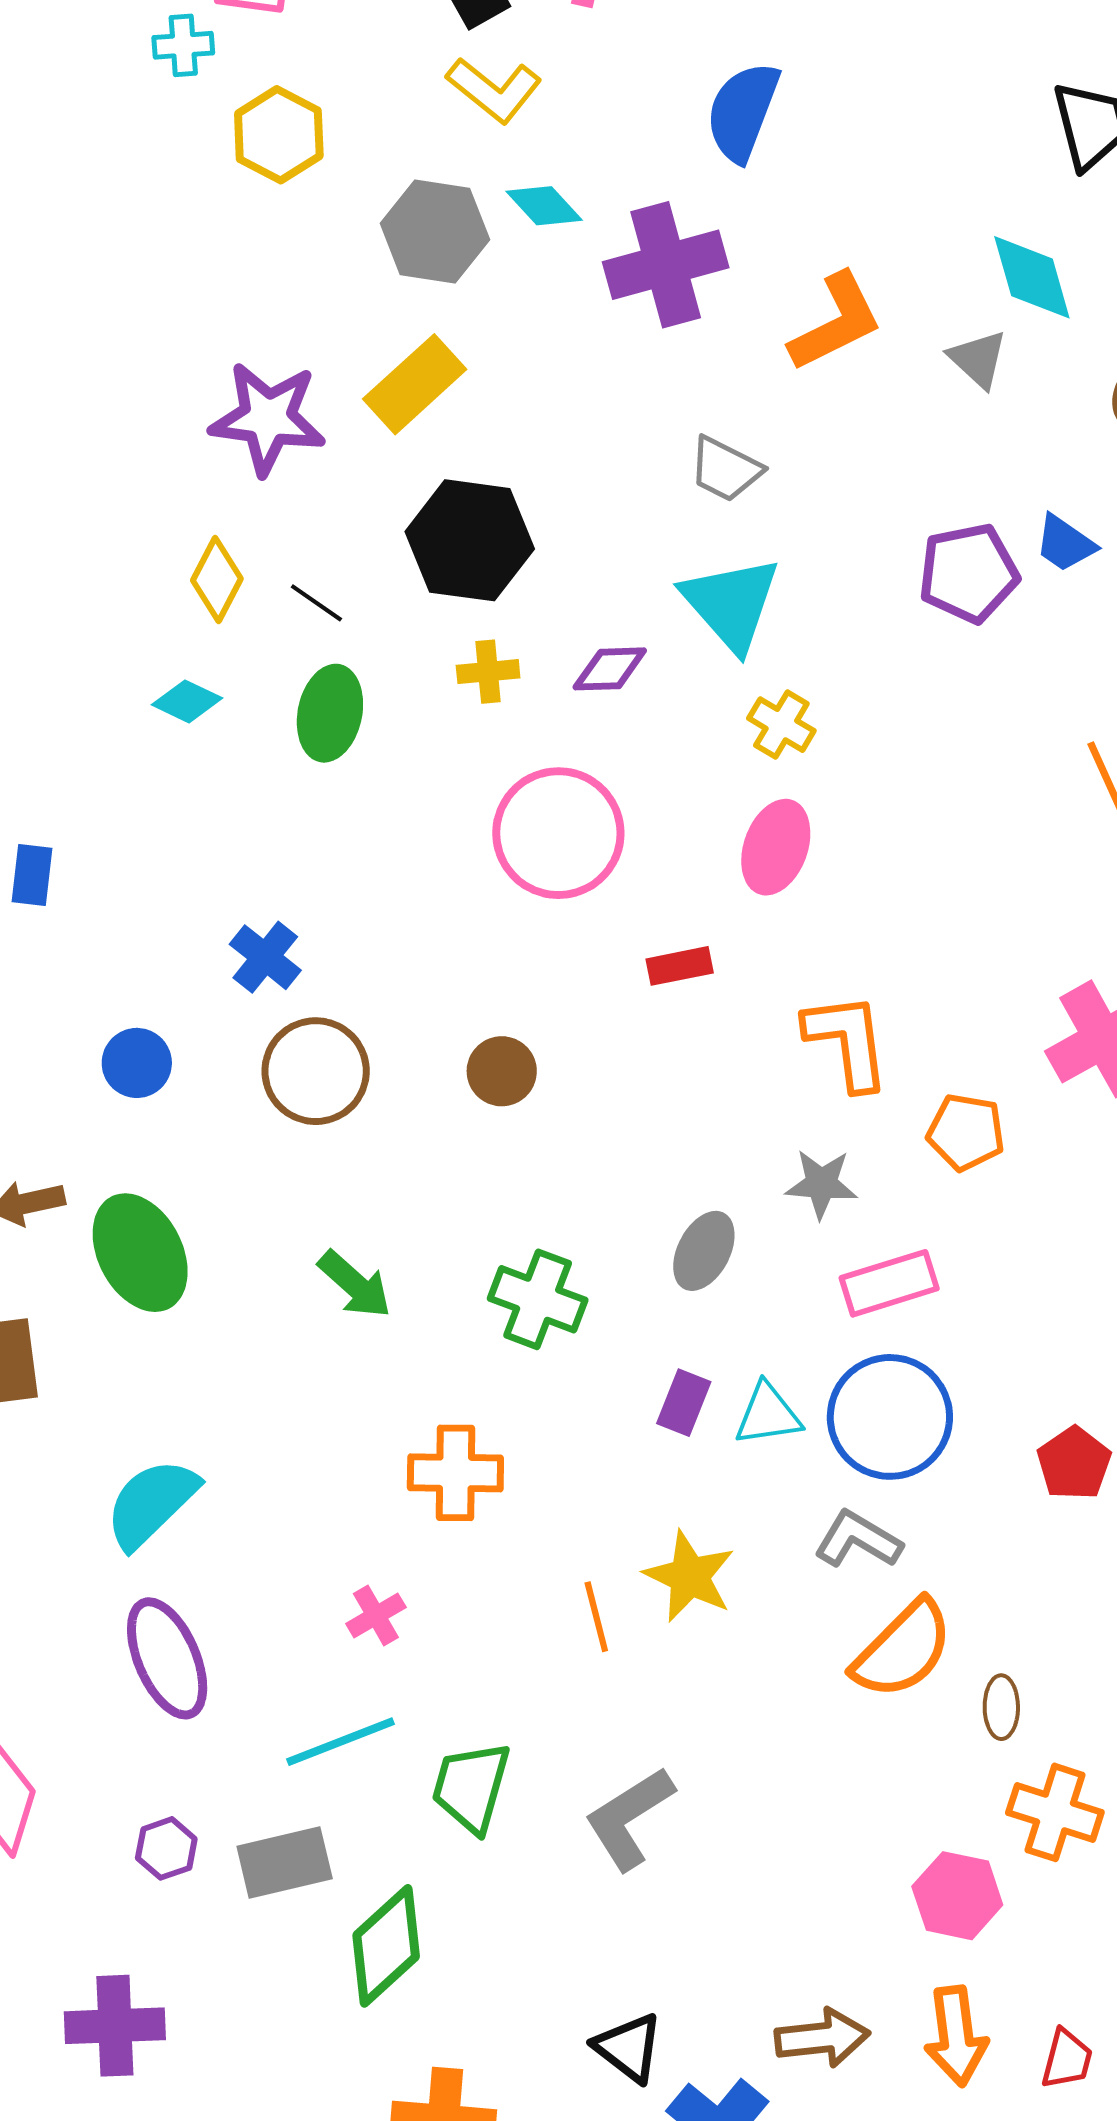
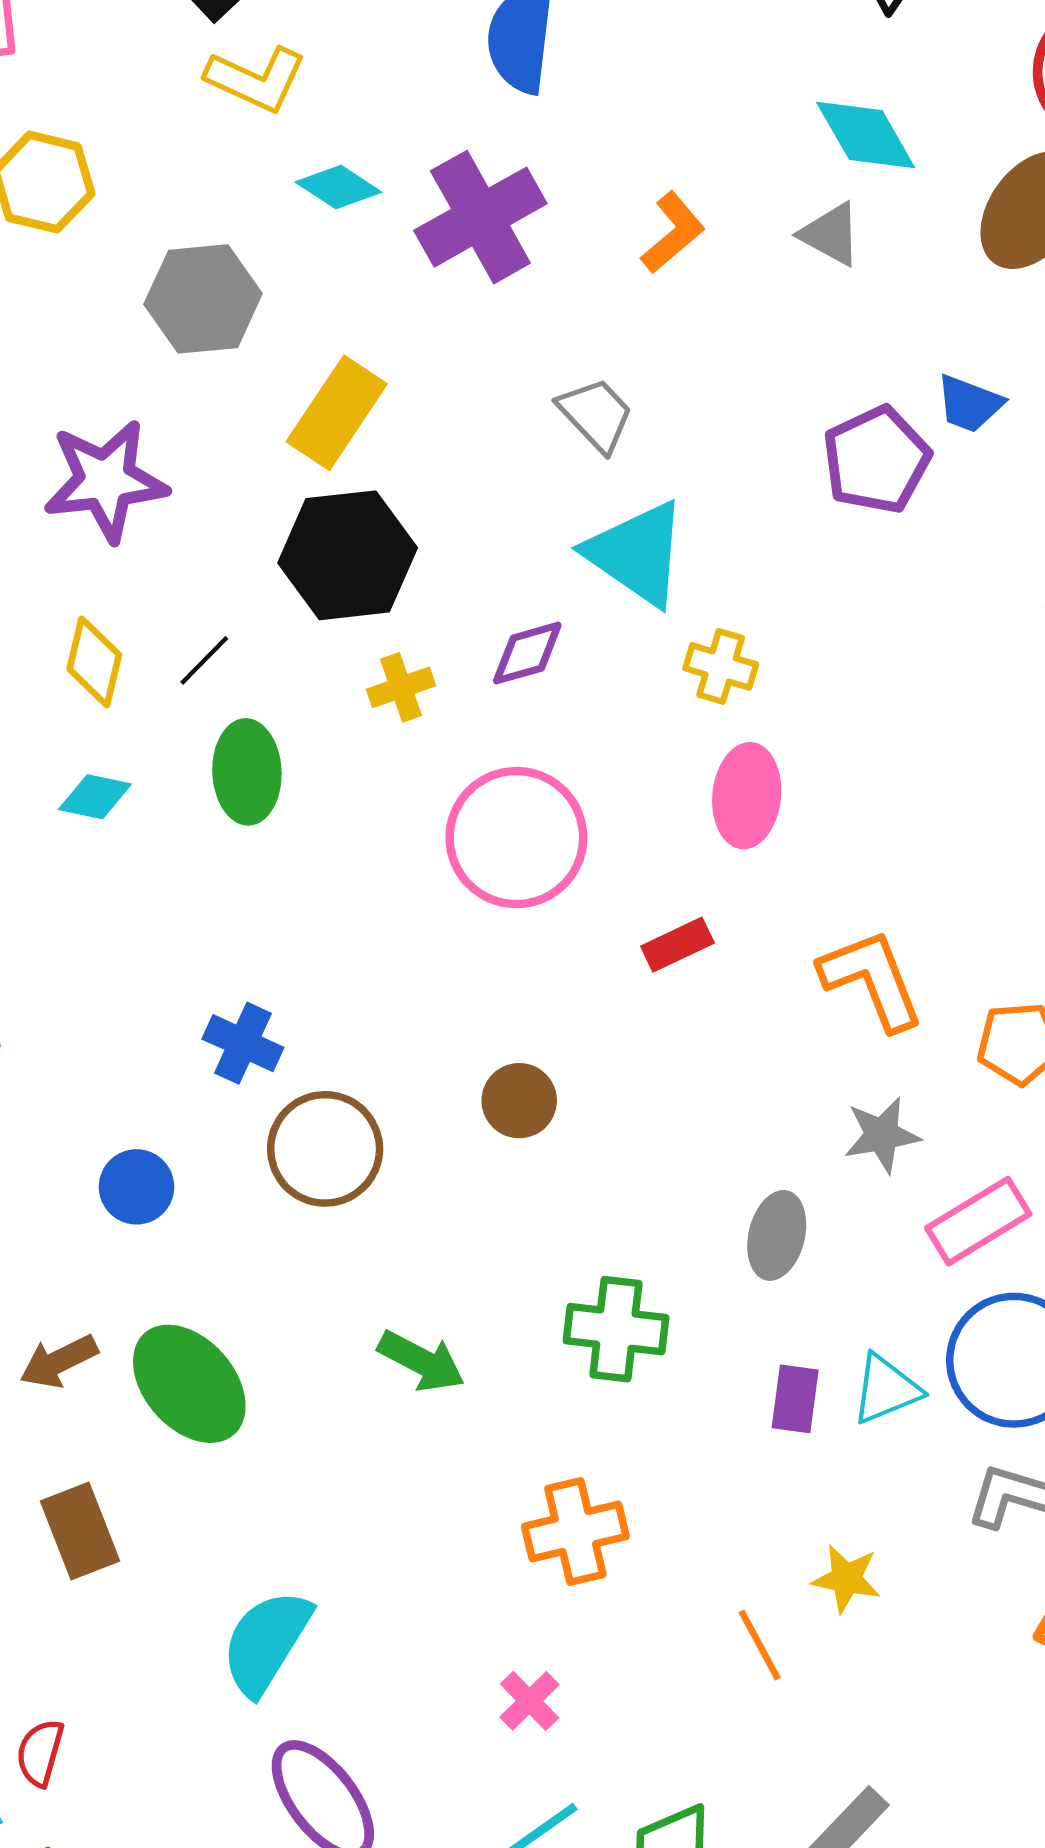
gray hexagon: (435, 231) -> (203, 299), moved
orange L-shape: (836, 322) -> (673, 233), size x0.7
yellow rectangle: (415, 384) -> (337, 413), moved
gray trapezoid: (725, 469) -> (596, 415), turned -146
black line: (316, 603) -> (204, 660), turned -66
yellow star: (689, 1576) -> (846, 1579), size x0.7

